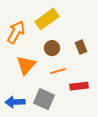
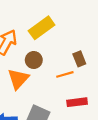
brown circle: (52, 48) -> (34, 60), moved
orange line: (58, 71) -> (65, 74), moved

